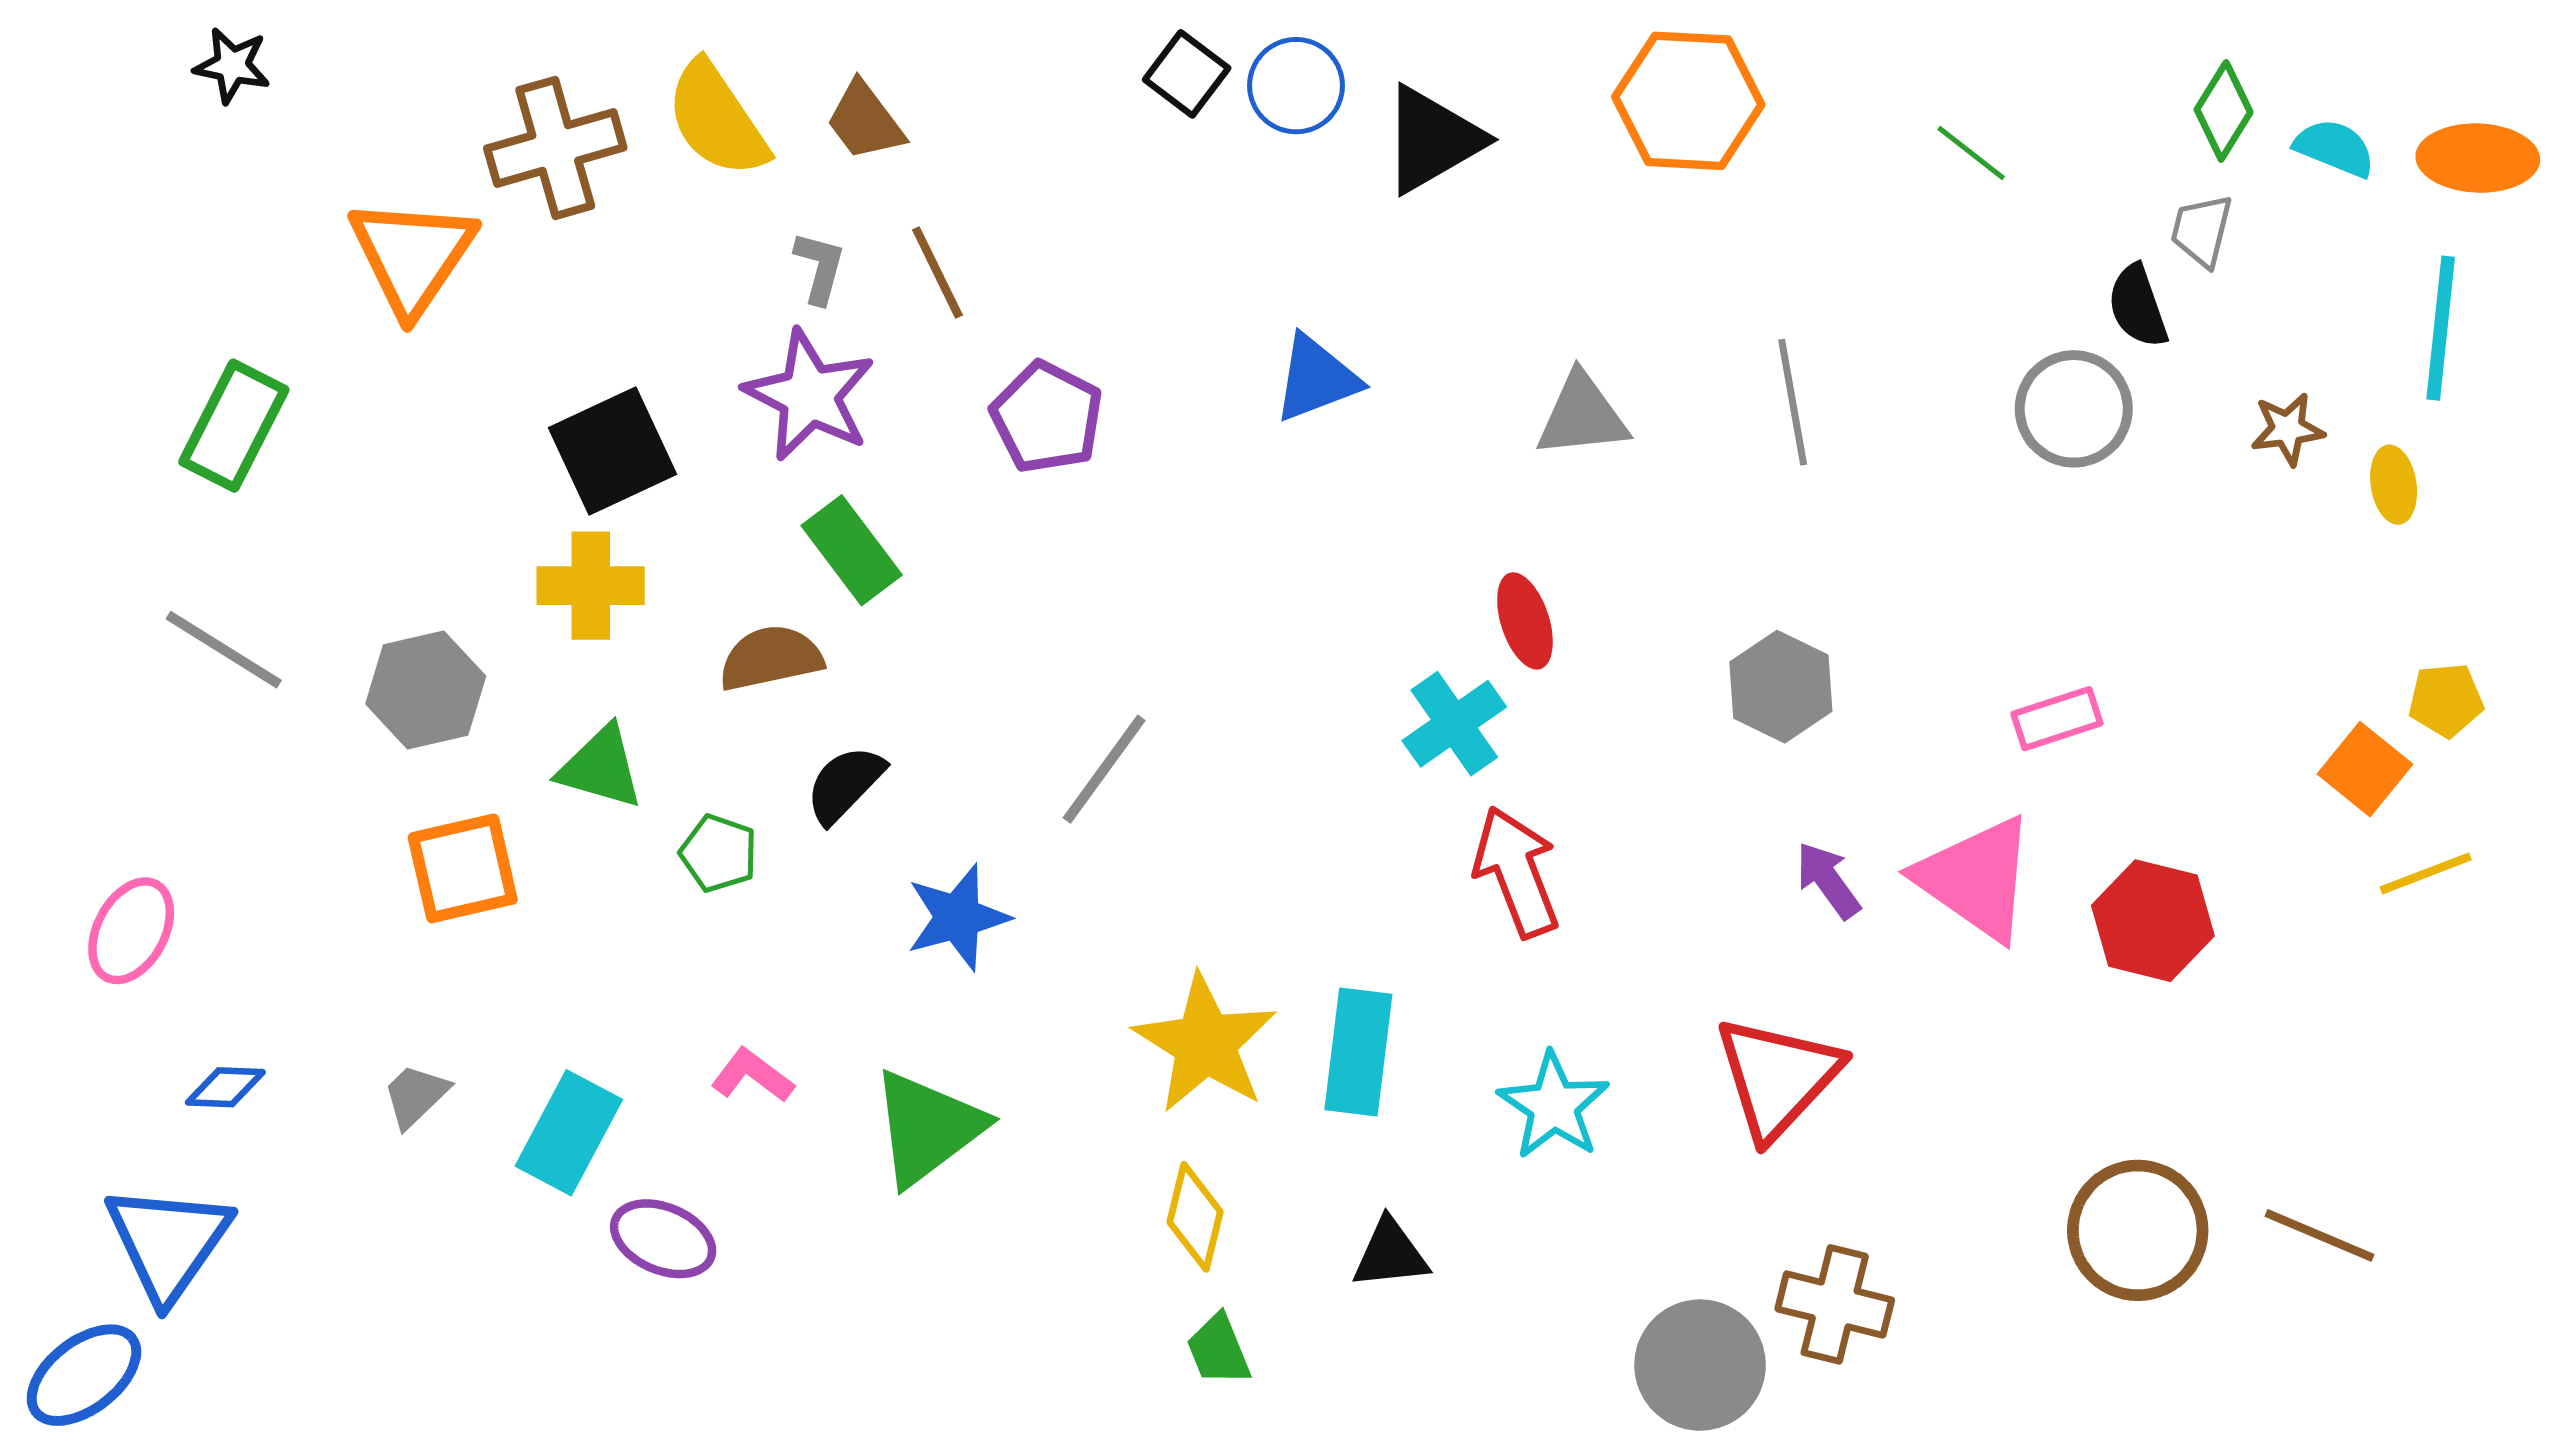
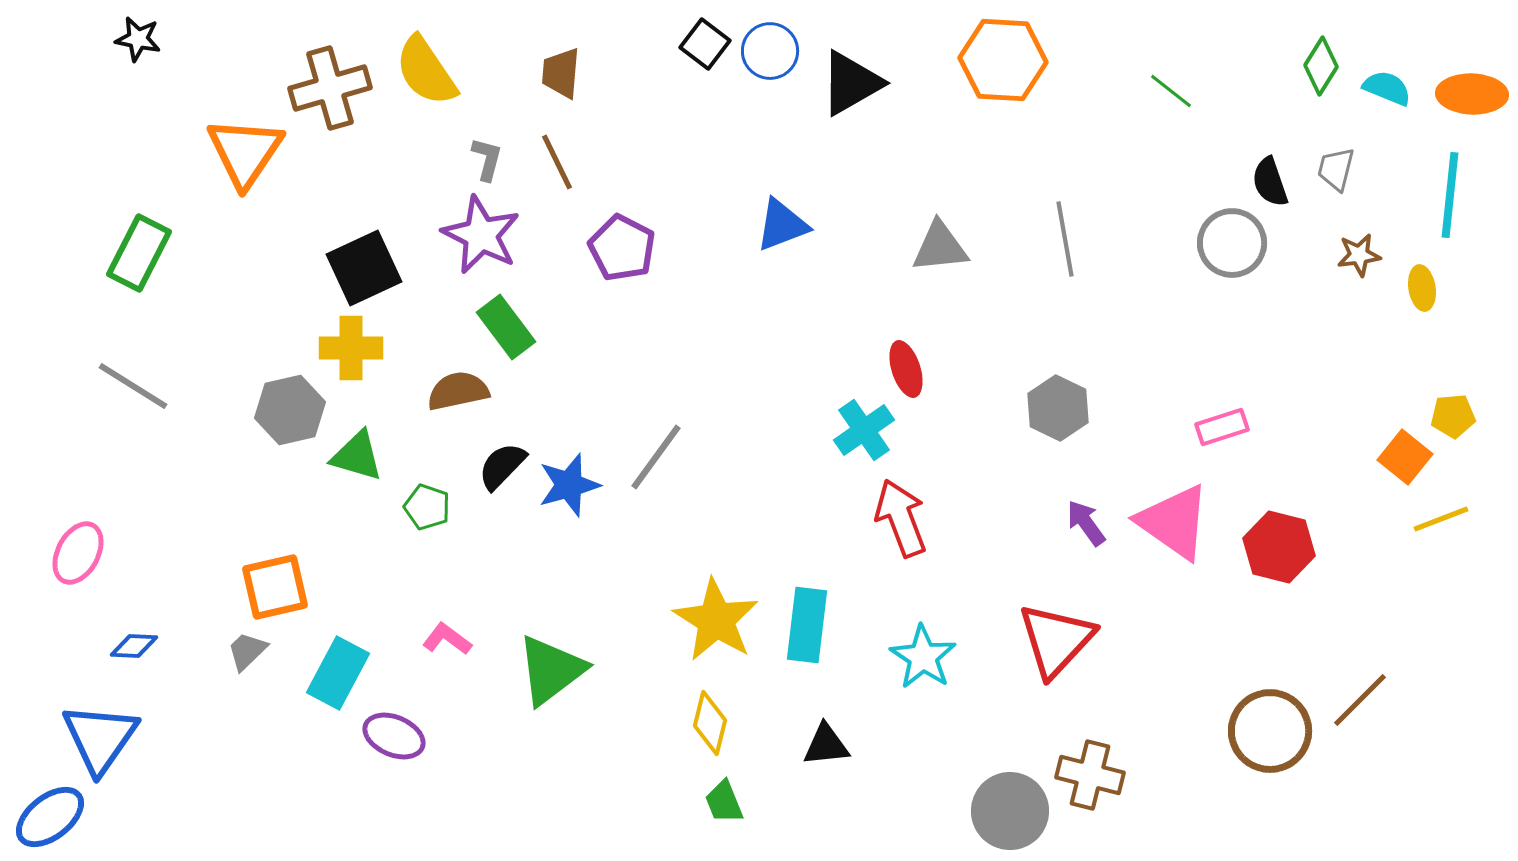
brown trapezoid: (865, 121) -> (561, 73), moved, turned 42
gray trapezoid: (2202, 230) -> (1336, 169), moved
gray hexagon: (426, 690) -> (290, 410), moved
orange square: (463, 868) -> (275, 587), moved
blue star: (958, 917) -> (569, 485), moved
brown line: (2320, 1235) -> (1360, 700), moved, turned -68

